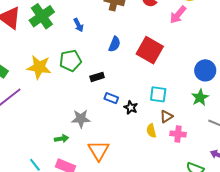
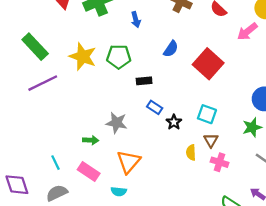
brown triangle: (166, 116) -> (211, 140), turned -40

